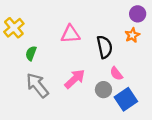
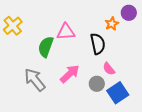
orange star: (132, 35) -> (112, 24), moved
green semicircle: (31, 53) -> (46, 47), moved, size x1.5

